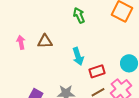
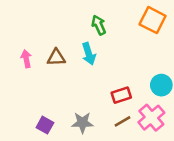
cyan arrow: (78, 56) -> (89, 54), moved

